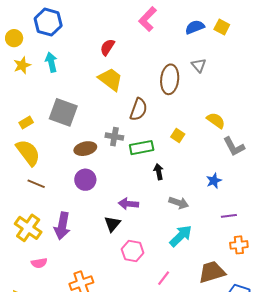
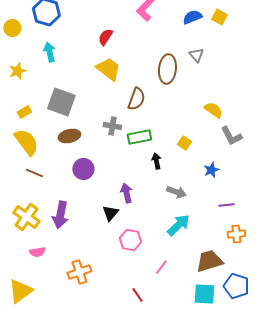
yellow star: (22, 65) -> (17, 71), moved
yellow square: (178, 136) -> (184, 143), moved
brown ellipse: (85, 149) -> (69, 136), moved
purple arrow: (128, 204) -> (126, 193), turned 72

